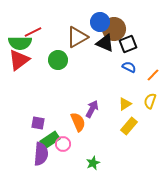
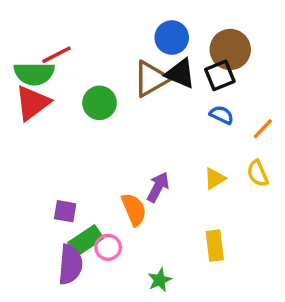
brown circle: (114, 29) -> (230, 50), moved
brown triangle: (77, 37) -> (151, 79), moved
yellow semicircle: (150, 101) -> (258, 173), turned -42
yellow rectangle: (129, 126) -> (215, 246), moved, turned -48

